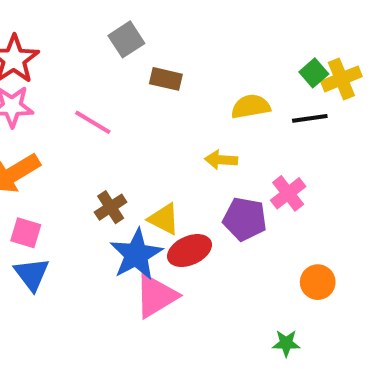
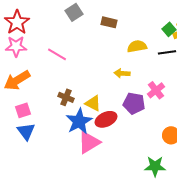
brown rectangle: (166, 79) -> (109, 22), moved
brown cross: (111, 207) -> (66, 97), turned -35
pink square: (26, 233) -> (23, 110), turned -35
green star: (286, 343) -> (155, 166), size x1.5

